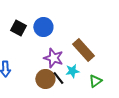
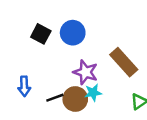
cyan star: (72, 71) -> (93, 93), moved
black line: (58, 78) -> (55, 98), moved, turned -72

